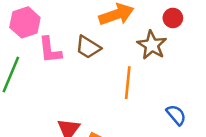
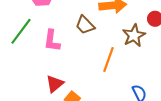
pink L-shape: (50, 50) -> (52, 41), moved

